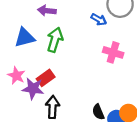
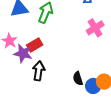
pink cross: (113, 52) -> (95, 28), turned 36

